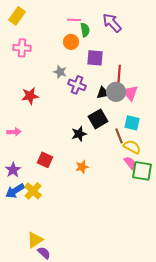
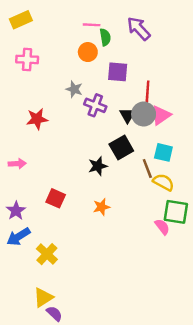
yellow rectangle: (17, 16) -> (21, 20), turned 30
black triangle: (103, 93) -> (127, 115), turned -48
pink triangle: (130, 93) -> (161, 115), turned 36
pink semicircle: (130, 163) -> (162, 227), moved
yellow cross: (33, 191) -> (47, 254), moved

